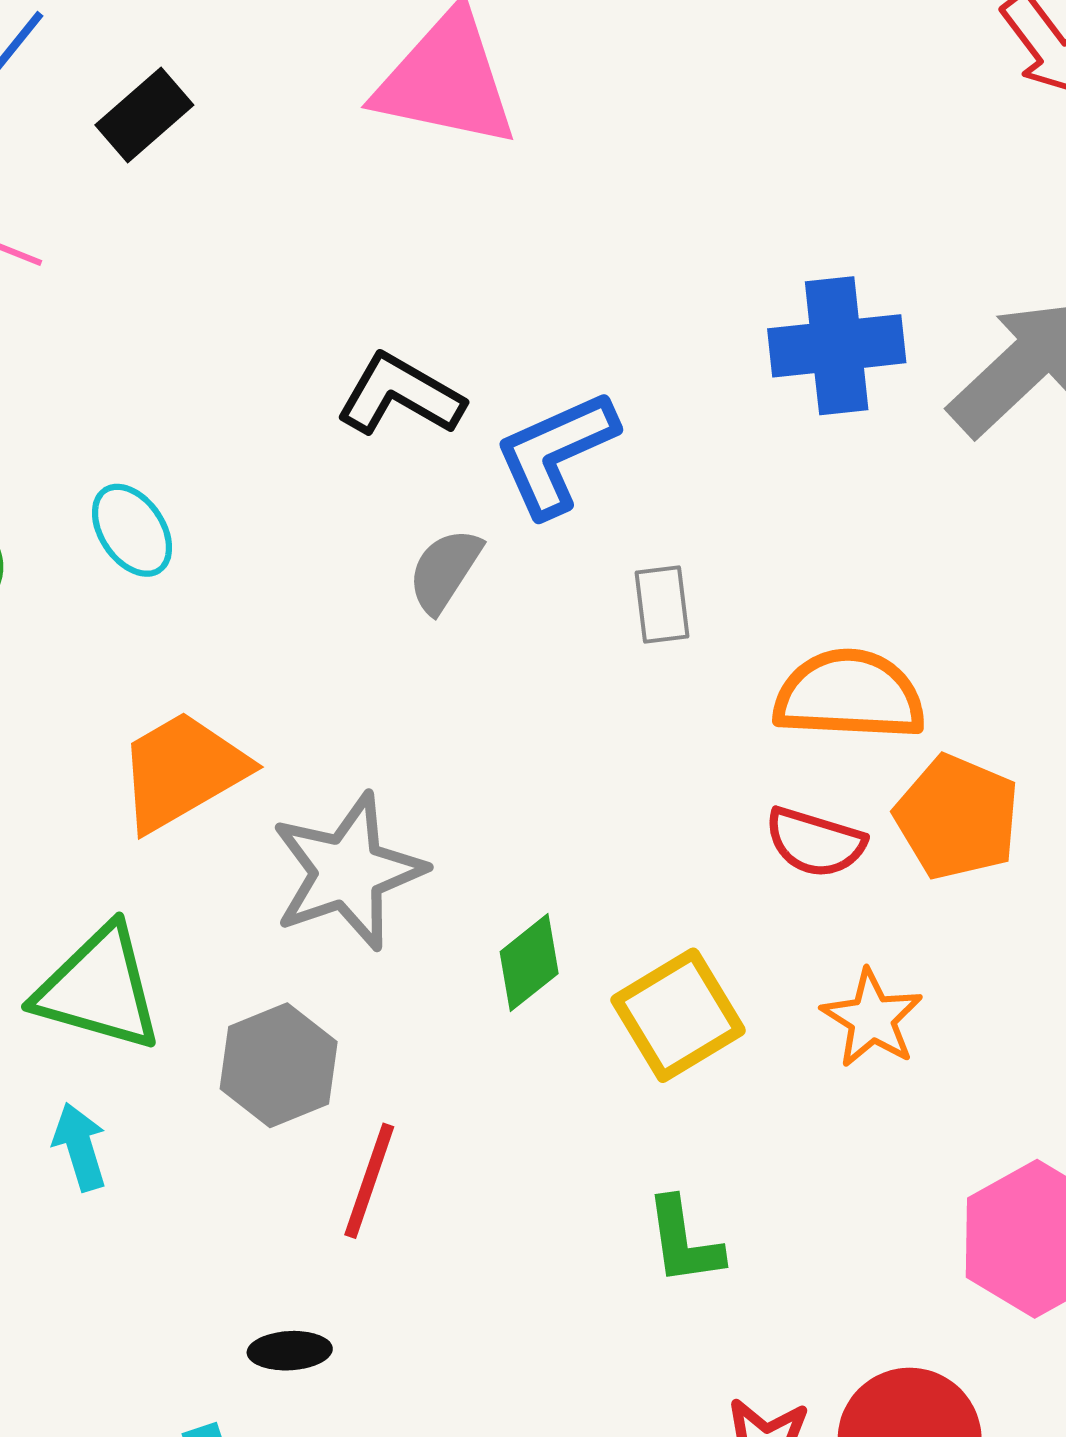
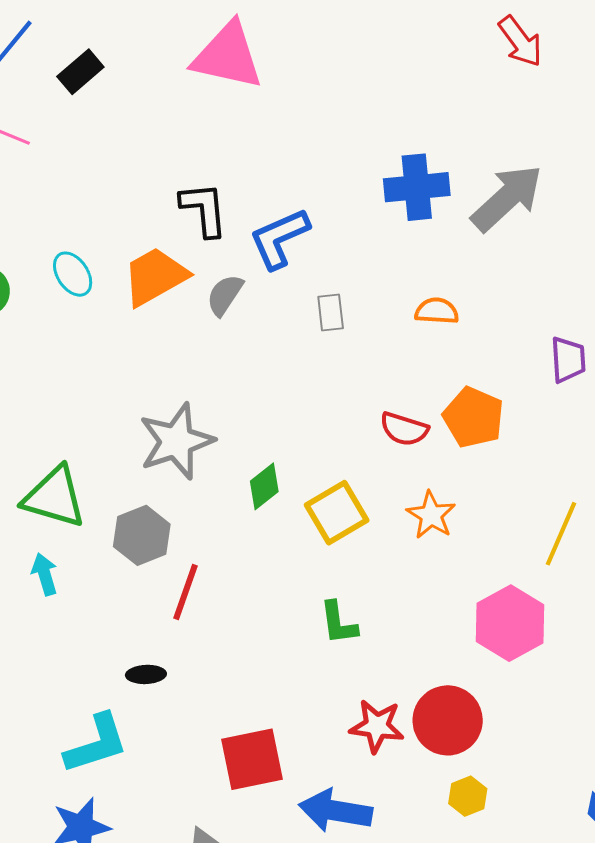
black L-shape: (400, 395) -> (204, 209), turned 54
orange semicircle: (849, 695) -> (437, 311), moved, size x0.6
orange trapezoid: (182, 771) -> (155, 276), moved

